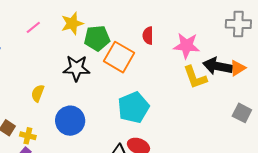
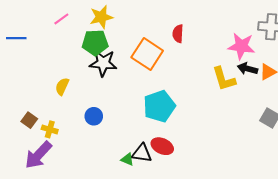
green pentagon: (97, 38) -> (95, 43), moved
pink star: (186, 46) -> (241, 46), moved
black arrow: (218, 66) -> (247, 69), size x0.7
blue circle: (70, 121) -> (94, 116), size x0.6

